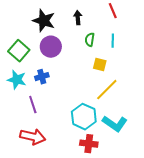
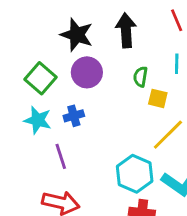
black arrow: (78, 18) -> (126, 30), size x1.6
green semicircle: (90, 40) -> (140, 77), moved

